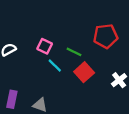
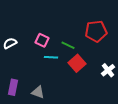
cyan line: (55, 65) -> (51, 57), turned -40

